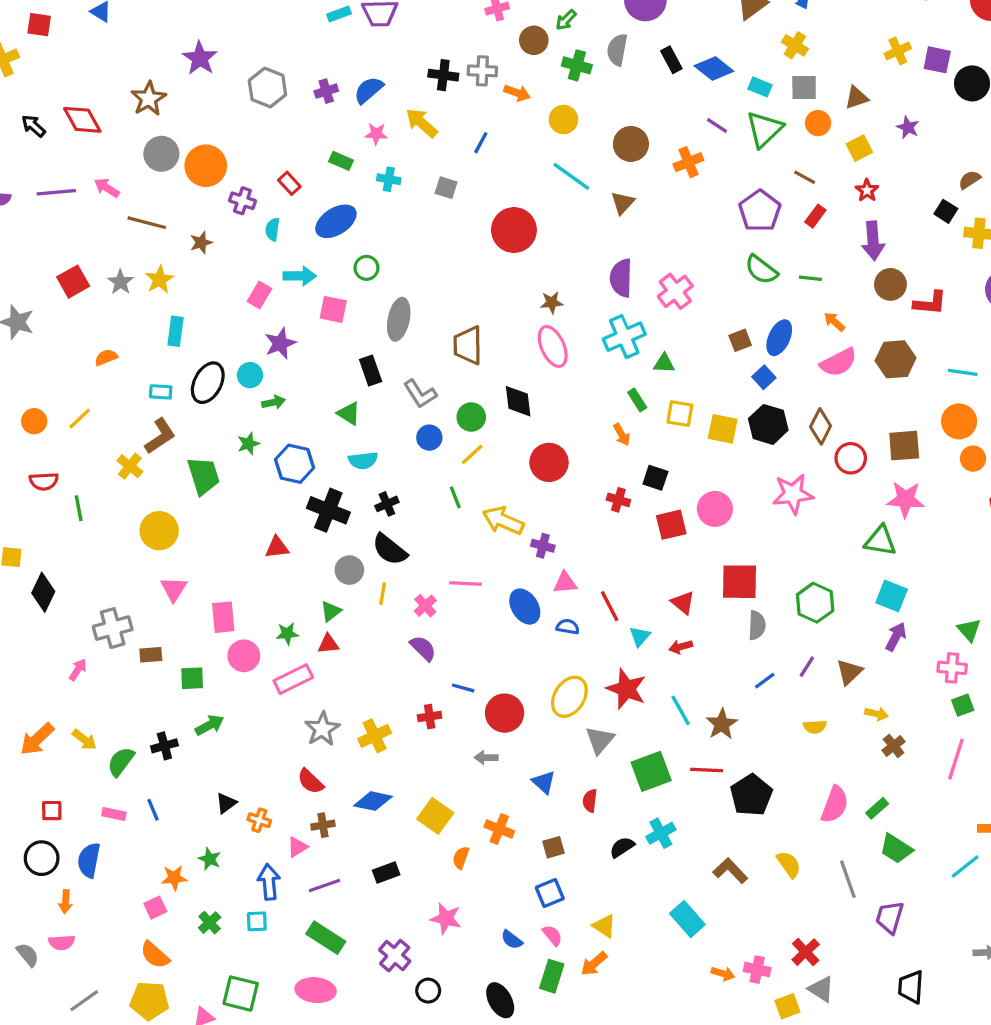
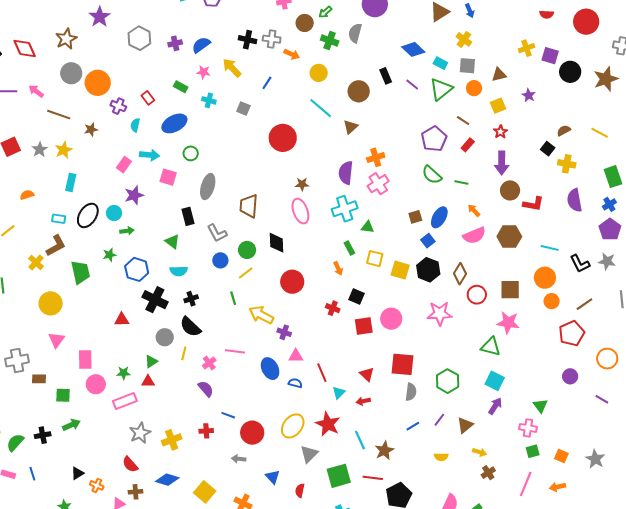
black rectangle: (671, 60) -> (386, 76), moved
orange cross: (688, 162) -> (376, 157), moved

